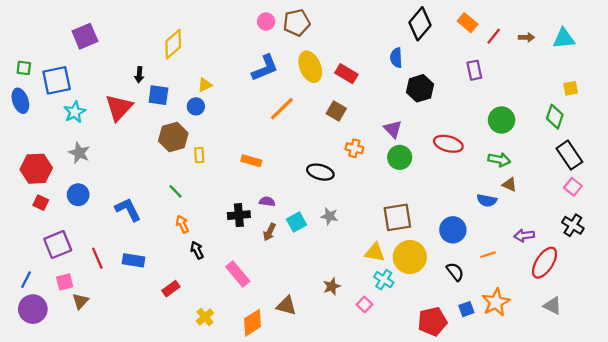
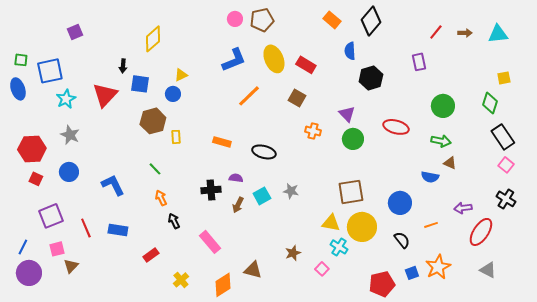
orange rectangle: (468, 23) -> (332, 20), moved
purple square: (85, 36) -> (75, 32), size x0.7
black ellipse: (320, 172) -> (264, 152), moved

